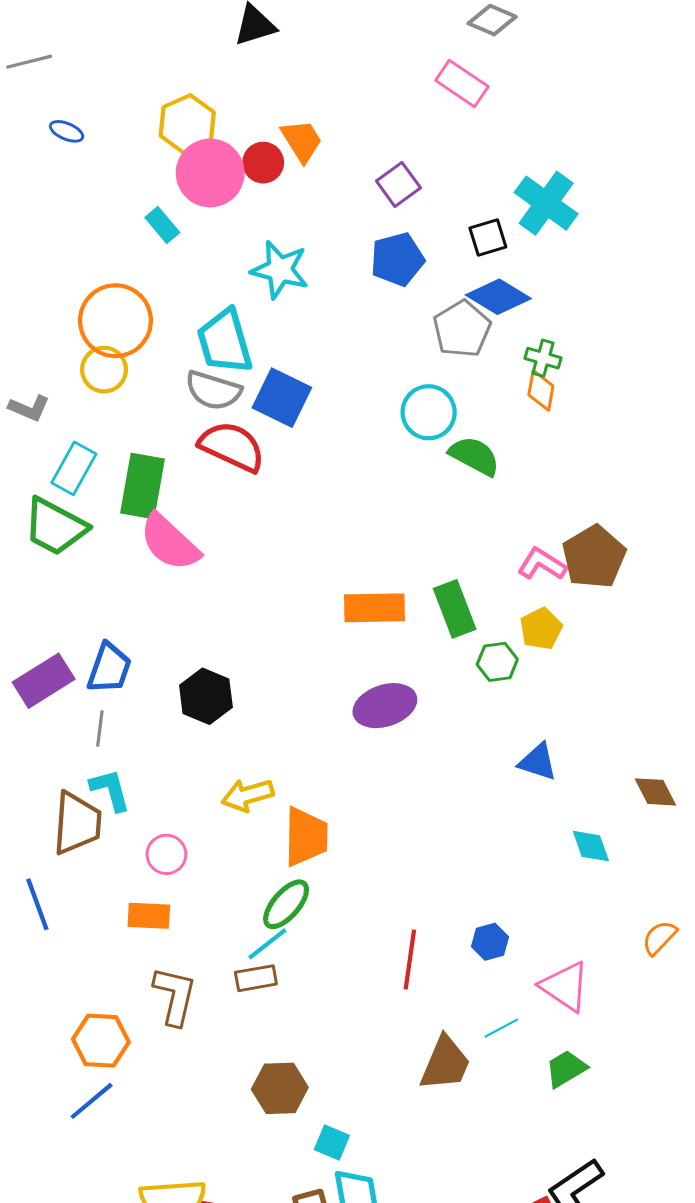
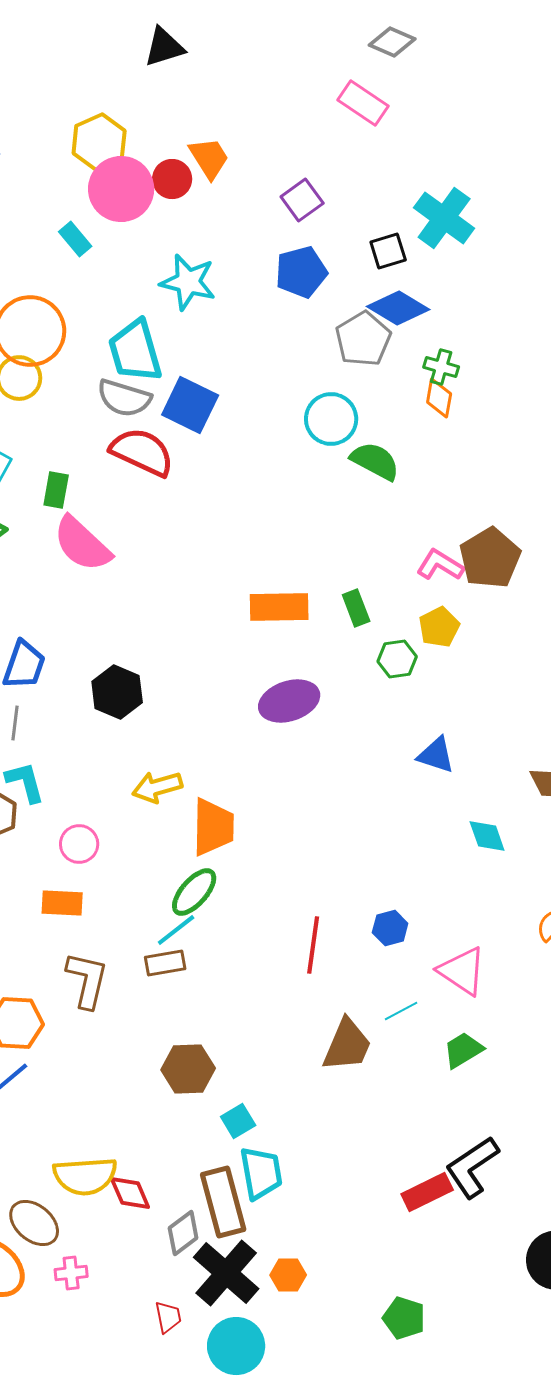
green rectangle: (143, 486) -> (56, 490), size x0.6
green rectangle: (455, 609) -> (356, 608), size x0.7
cyan square: (332, 1143) -> (238, 1121), turned 36

